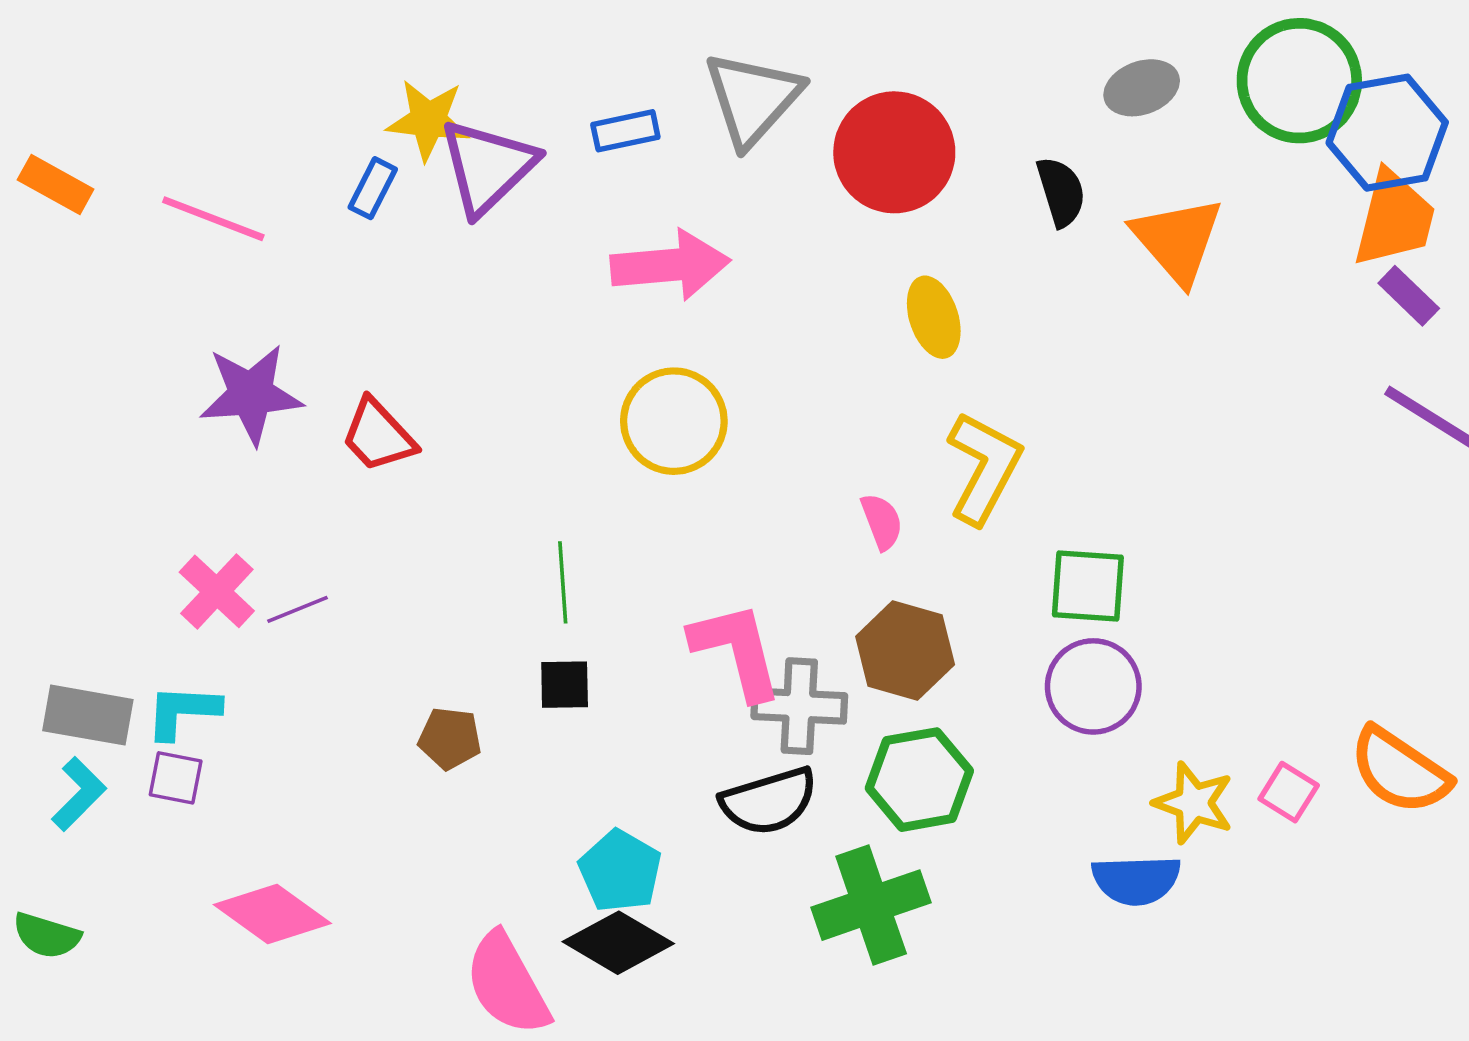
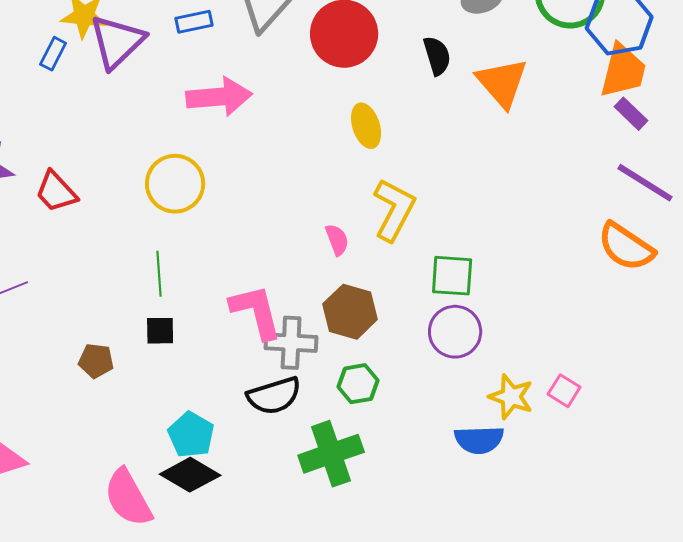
yellow circle: (674, 421) -> (175, 184), moved
orange semicircle: (1400, 771) -> (626, 247), moved
green hexagon: (919, 780) -> (358, 384), size x0.7

